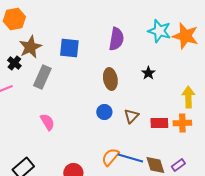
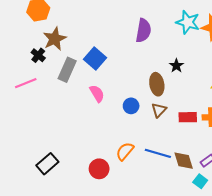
blue square: (69, 48) -> (95, 58), moved, turned 35
brown ellipse: (110, 79) -> (157, 84), moved
pink semicircle: (47, 122) -> (97, 93), moved
orange semicircle: (110, 157) -> (125, 151), moved

